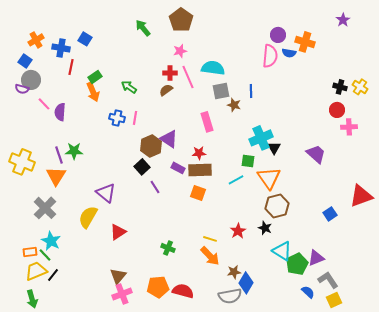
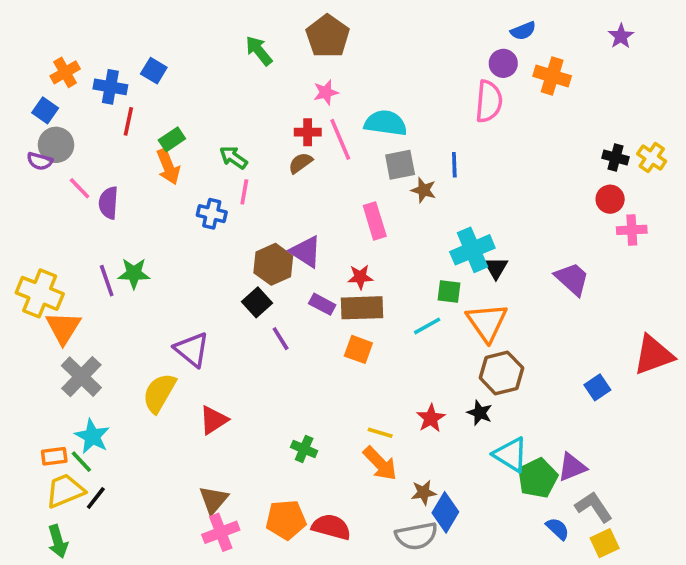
blue semicircle: (289, 53) -> (523, 31), moved, turned -32
pink line: (135, 118) -> (244, 192), moved
orange triangle: (56, 176) -> (63, 328), moved

